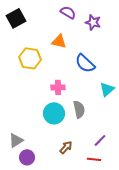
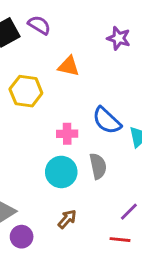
purple semicircle: (68, 12) -> (39, 25), moved
blue semicircle: (85, 63) -> (107, 121), moved
brown arrow: (66, 147) -> (67, 219), moved

